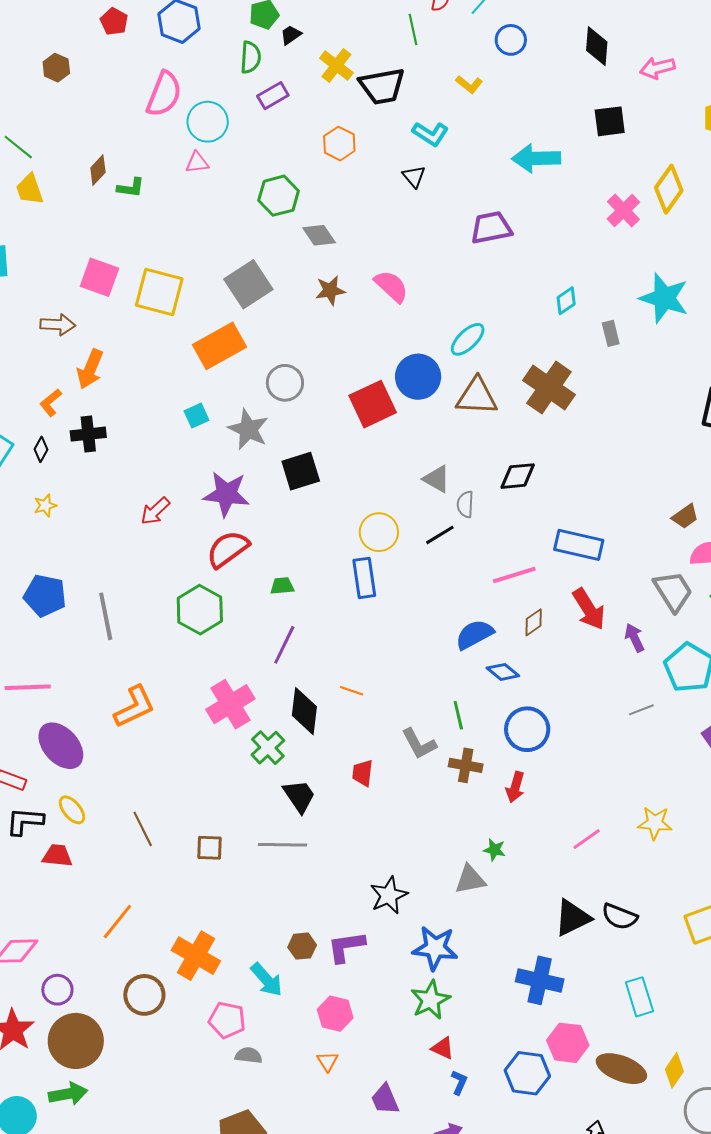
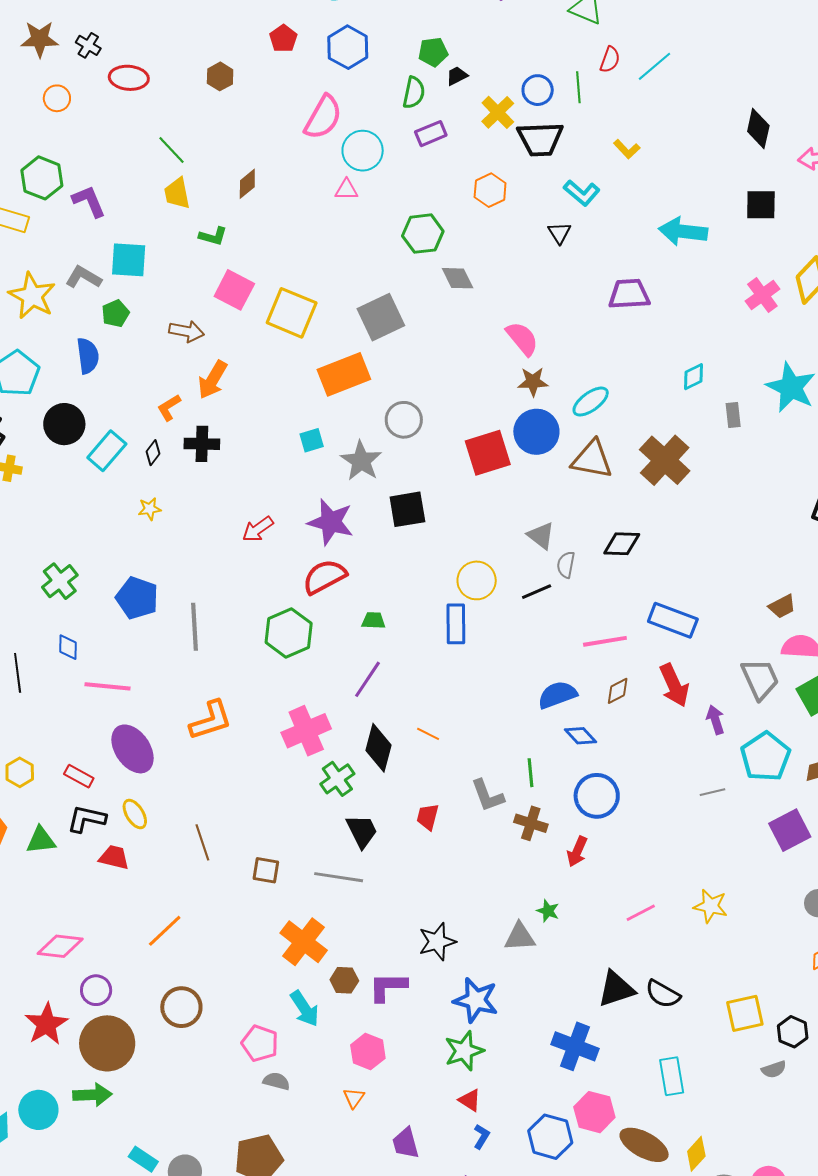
blue circle: (511, 40) -> (538, 90), moved
green L-shape: (131, 188) -> (213, 236), moved
brown star: (330, 290) -> (533, 382), moved
orange cross: (196, 956) -> (304, 942), moved

